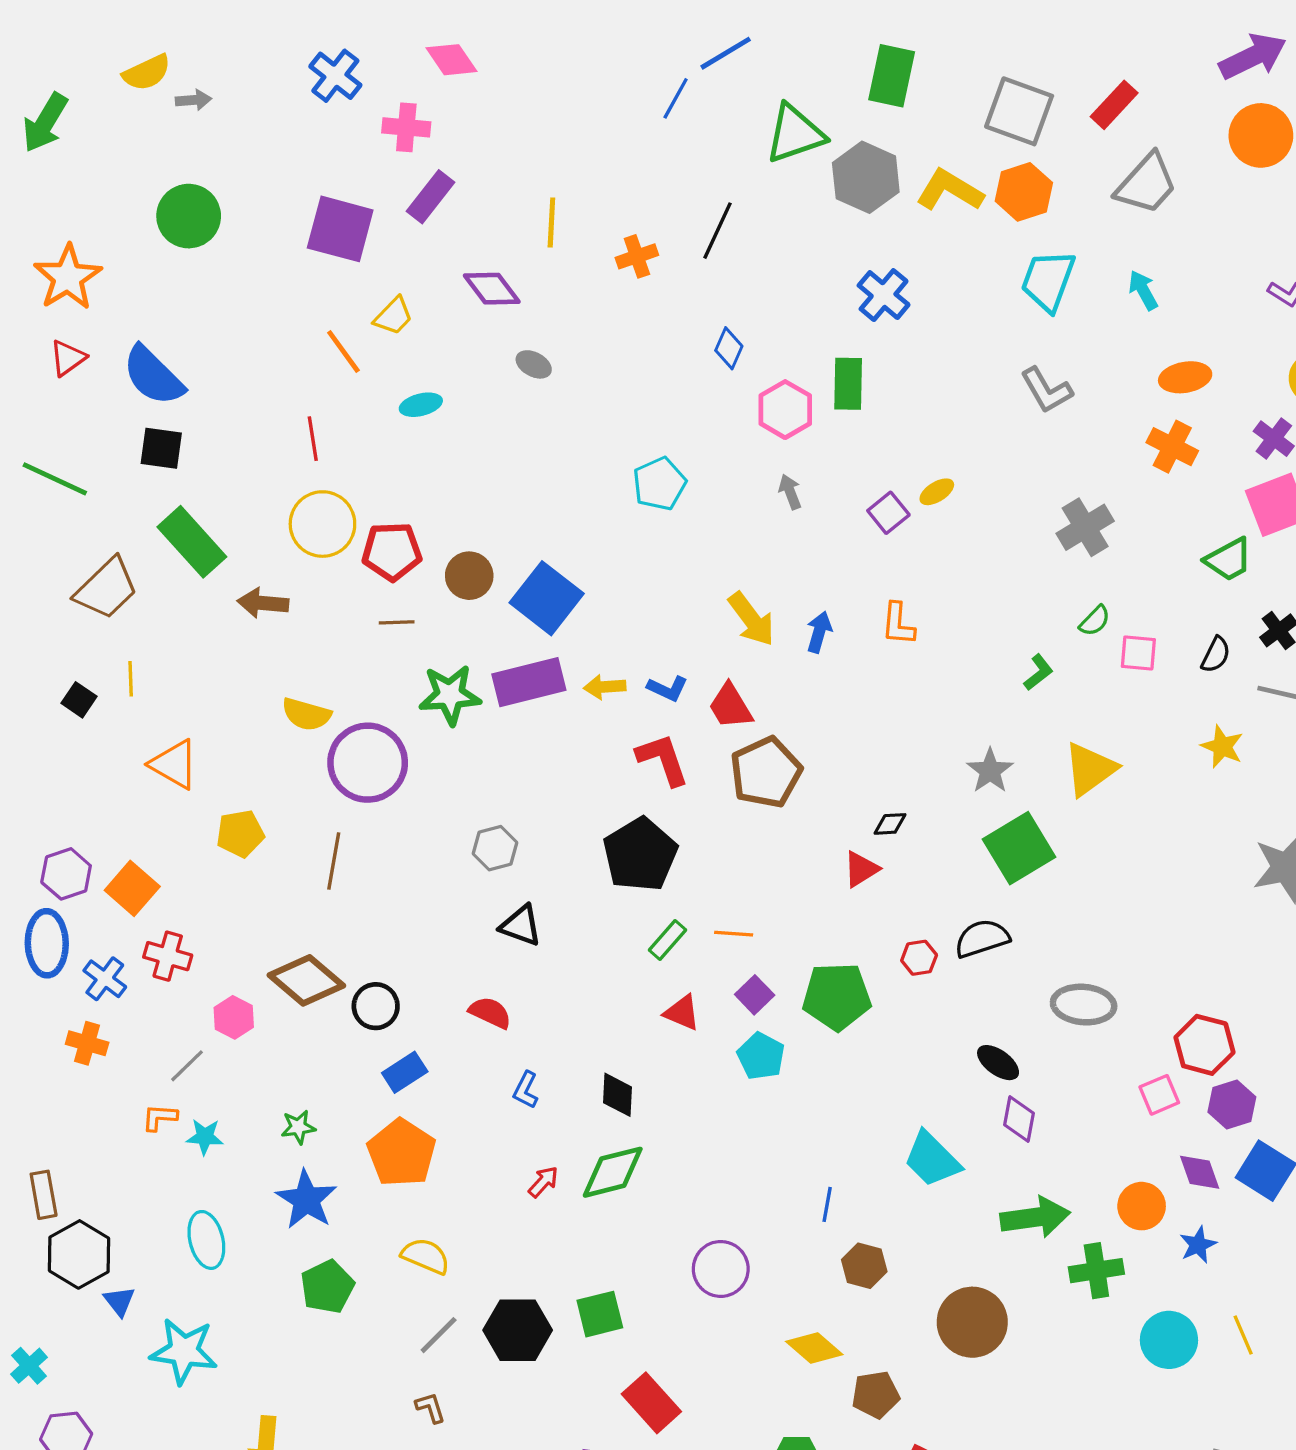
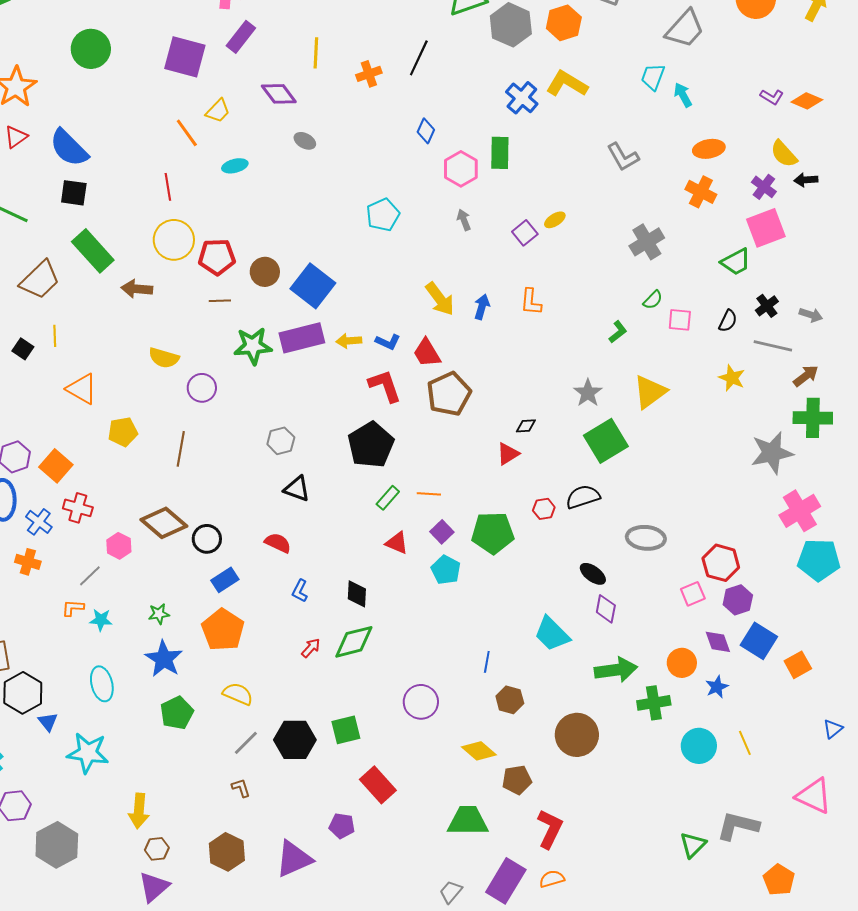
yellow L-shape: (950, 190) -> (567, 84), moved
orange hexagon: (1024, 192) -> (564, 23), moved
cyan trapezoid: (1048, 281) -> (653, 77), moved, size x0.7
purple circle: (368, 763) -> (202, 388), size x0.6

